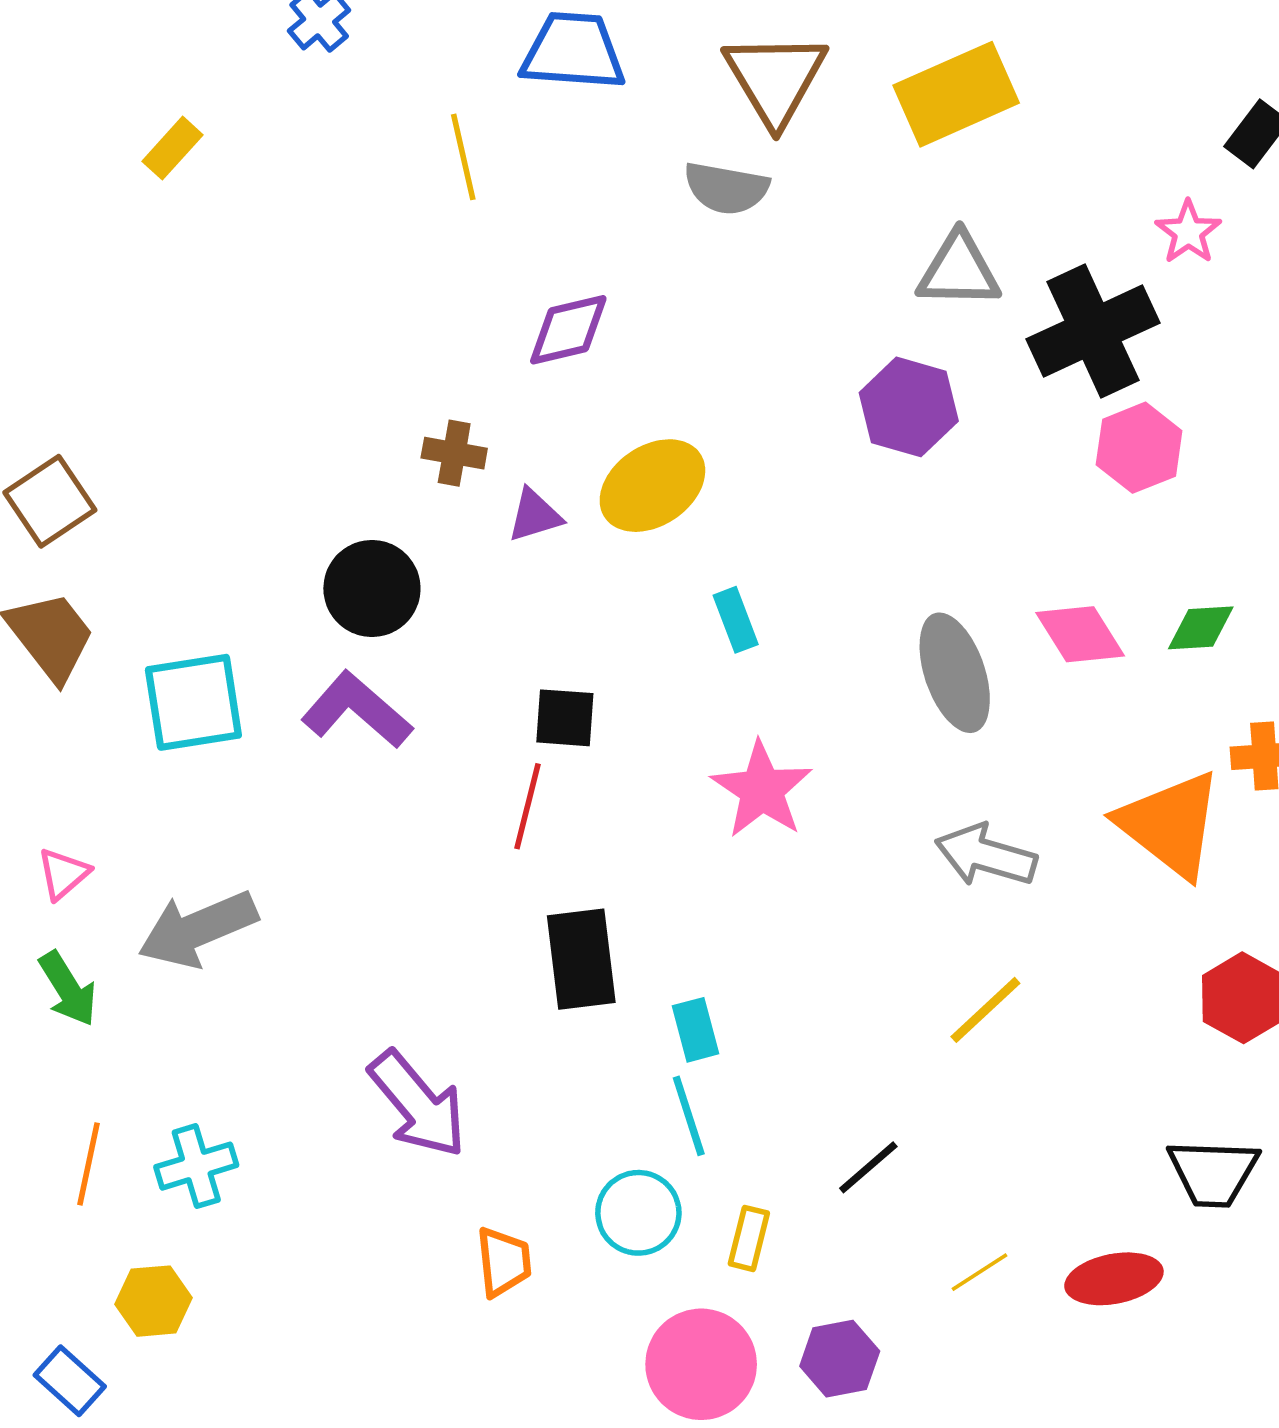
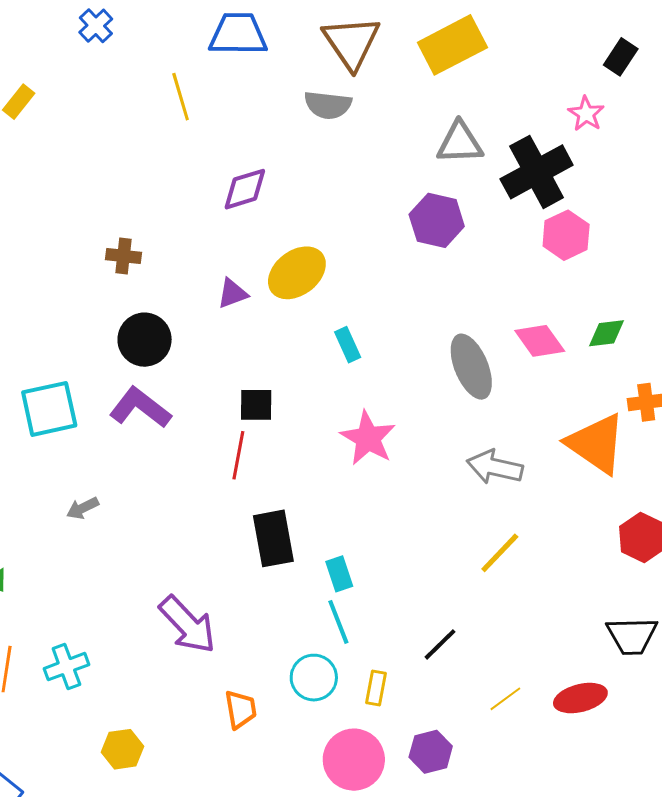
brown cross: (454, 453) -> (123, 256), moved
gray arrow: (198, 929) -> (83, 508), moved, size x0.5
yellow hexagon: (154, 1301) -> (123, 749), moved

